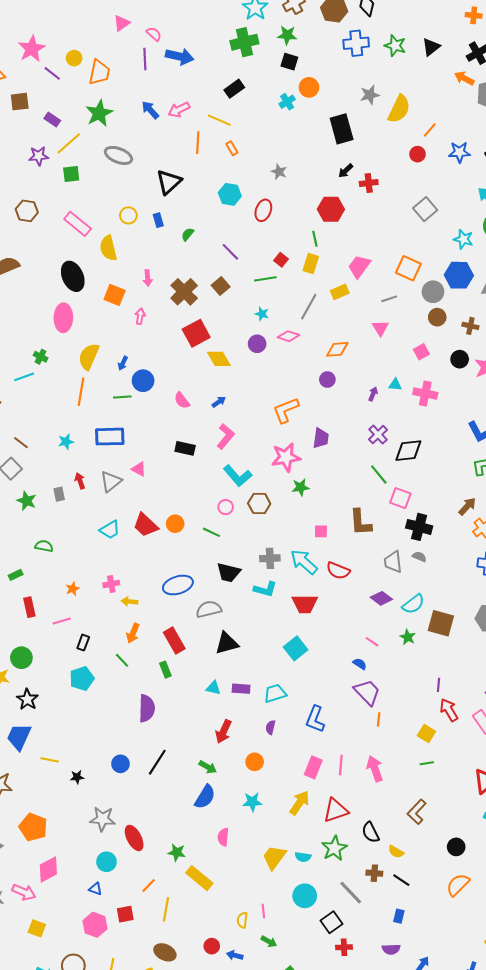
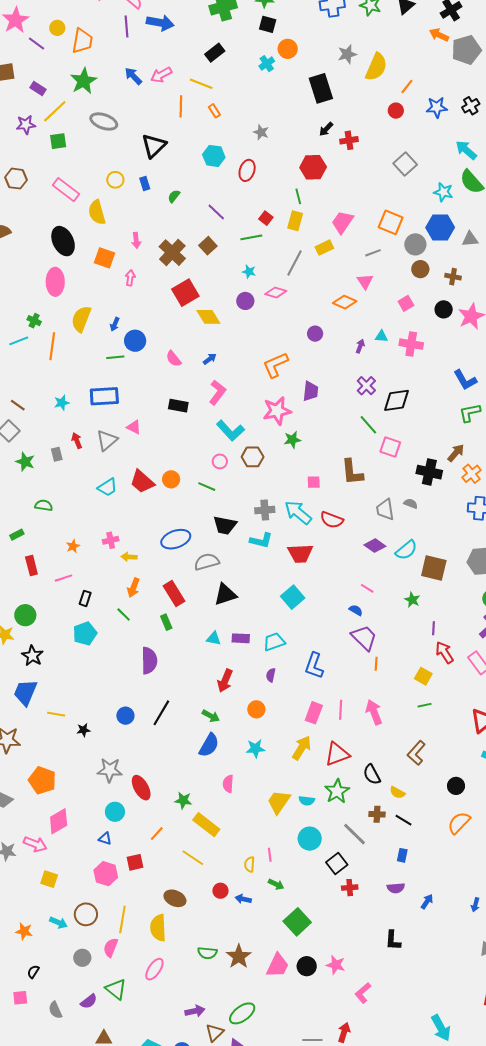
orange diamond: (337, 349) -> (345, 302), moved, turned 30
orange line: (81, 392) -> (52, 346), moved
black cross: (419, 527) -> (429, 472), moved
green star: (408, 637) -> (412, 600), moved
yellow line: (166, 909) -> (193, 858), moved, turned -65

